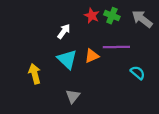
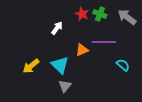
cyan triangle: (67, 59) -> (60, 65), moved
yellow arrow: (35, 74) -> (31, 66), turned -114

